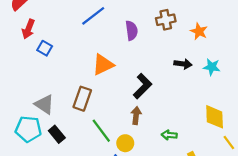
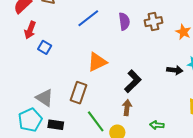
purple semicircle: (132, 31) -> (124, 21), moved
black arrow: (183, 64) -> (175, 70), moved
cyan pentagon: (28, 129) -> (30, 120), turned -30
black rectangle: (57, 134) -> (56, 125), turned -42

